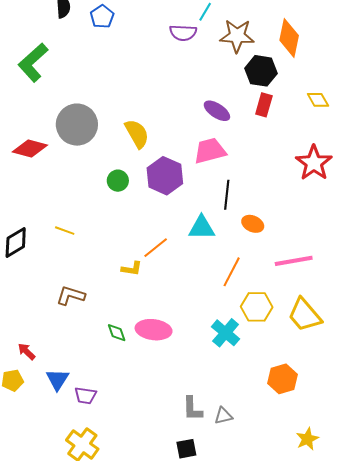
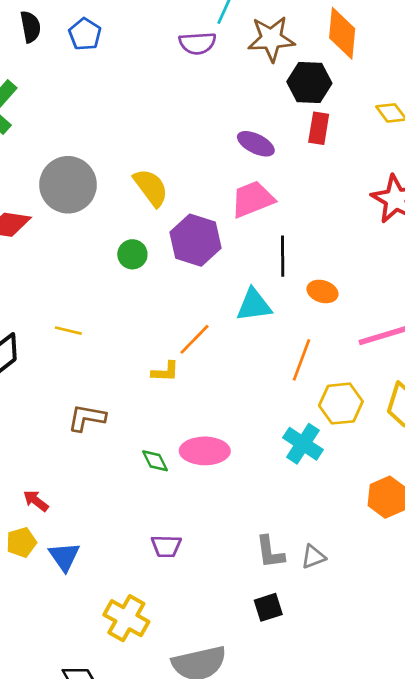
blue triangle: (57, 379) -> (64, 557), moved
purple trapezoid: (85, 396) -> (166, 546), moved

